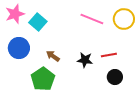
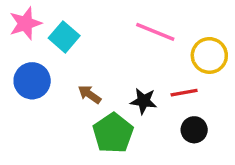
yellow circle: (124, 19) -> (209, 55), moved
green pentagon: (43, 79) -> (113, 133), moved

